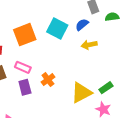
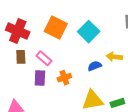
blue semicircle: (82, 25) -> (95, 66), moved
orange square: (25, 35) -> (56, 28), turned 30

